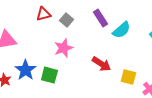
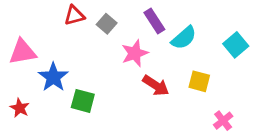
pink star: (63, 48) -> (135, 53), moved
blue star: (25, 70) -> (53, 77), moved
yellow square: (128, 77) -> (199, 81), moved

